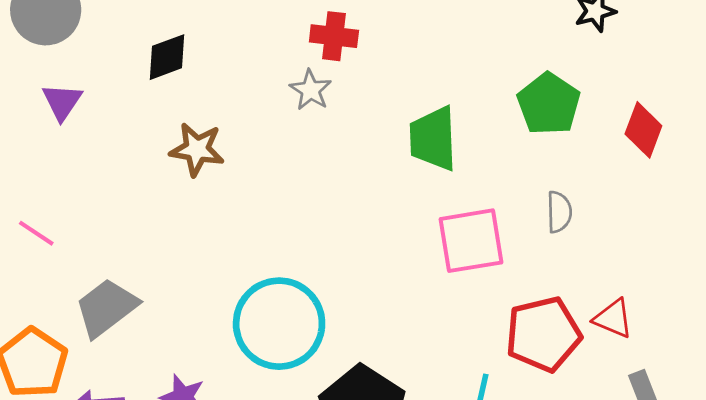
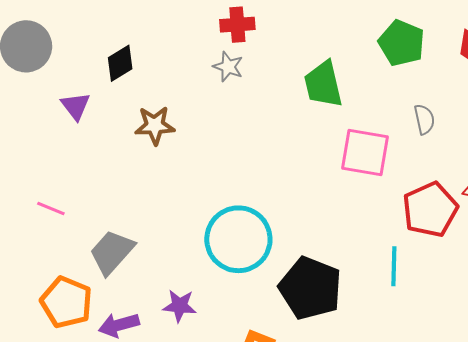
purple triangle: (62, 102) -> (75, 106), moved
pink square: (471, 241) -> (365, 152), turned 30

